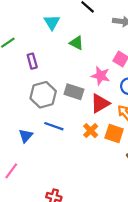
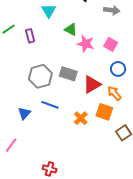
purple rectangle: (32, 61) -> (30, 36), moved
pink star: (101, 76) -> (86, 44), moved
orange cross: (91, 131) -> (81, 118), moved

